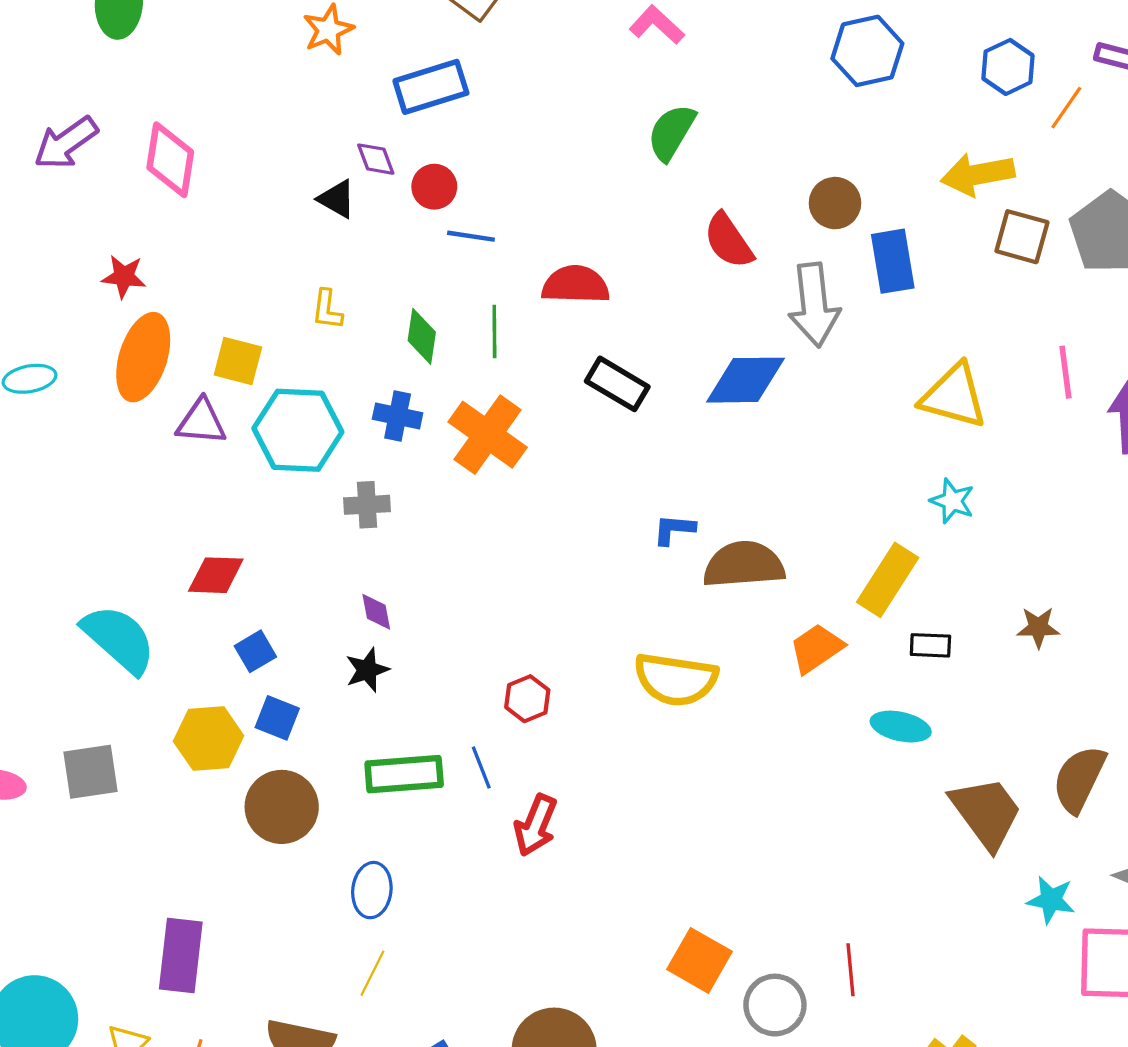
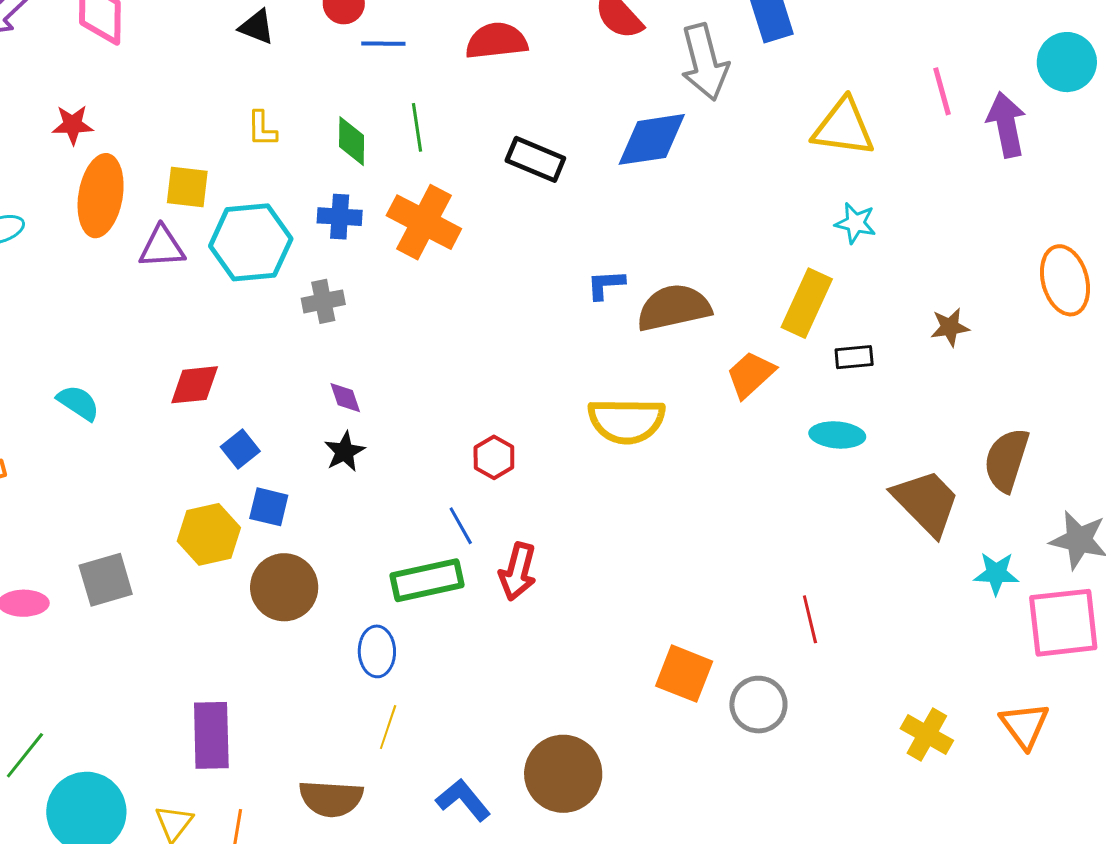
red semicircle: (576, 285) -> (496, 41), moved
cyan semicircle: (119, 639) -> (78, 403), moved, size x0.6
green rectangle: (404, 774) -> (427, 580), moved
red line: (851, 970) -> (810, 619), moved

